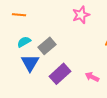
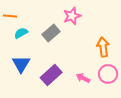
cyan semicircle: (24, 42) -> (21, 33), moved
gray rectangle: (47, 46) -> (51, 33), moved

